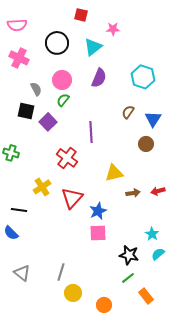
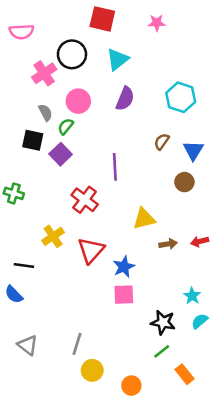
red square: (81, 15) -> (102, 19), size x1.5
pink star: (113, 29) -> (157, 23), moved
pink cross: (19, 58) -> (44, 73), moved, turned 30
green semicircle: (63, 100) -> (66, 126), moved

